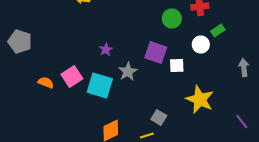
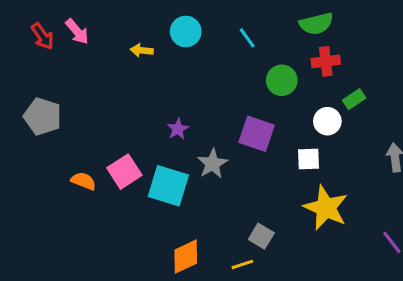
white square: (177, 66) -> (308, 159), moved

